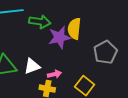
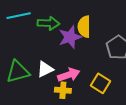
pink arrow: (54, 74) -> (69, 75), size x1.5

